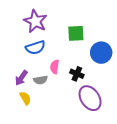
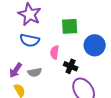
blue semicircle: (35, 48) -> (30, 40), turned 30
pink semicircle: (55, 67) -> (55, 52), moved

